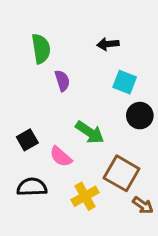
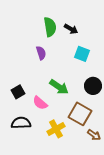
black arrow: (108, 44) -> (71, 29), turned -144
green semicircle: (41, 49) -> (50, 27), moved
black circle: (140, 116) -> (93, 86), moved

